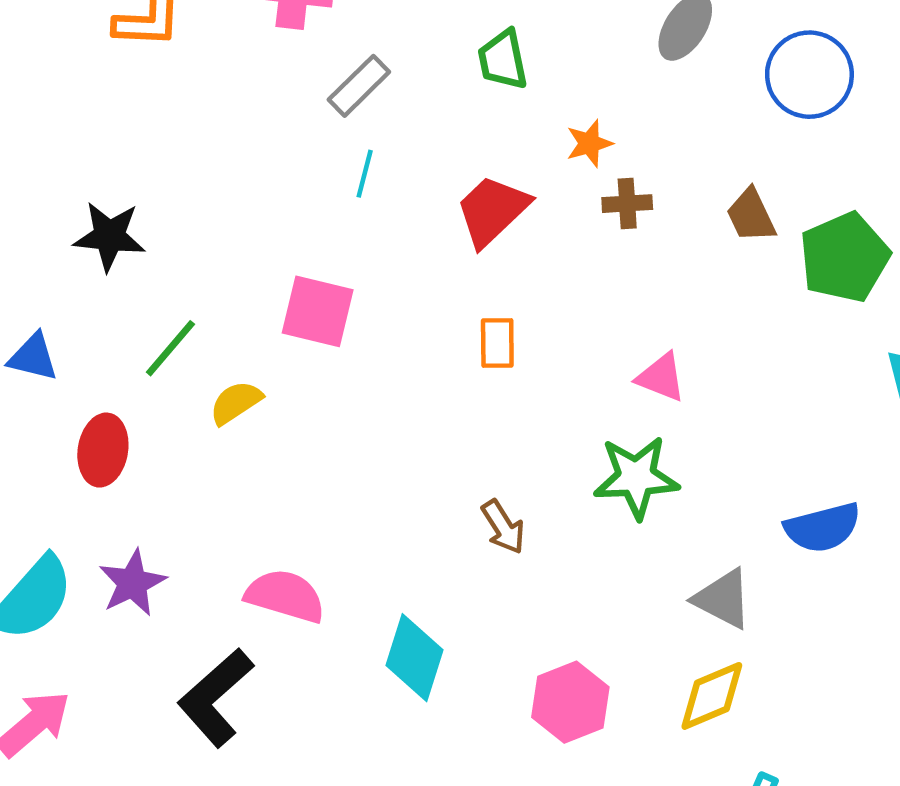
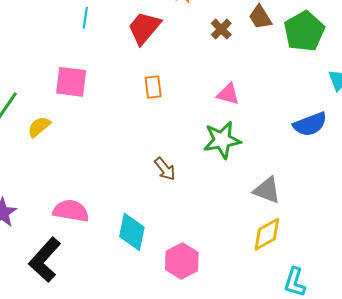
brown cross: (627, 204) -> (221, 29), moved, turned -35
blue semicircle: (823, 528) -> (310, 124), moved
pink hexagon: (570, 702) -> (182, 261), moved

